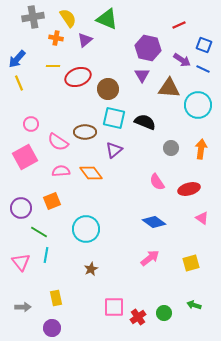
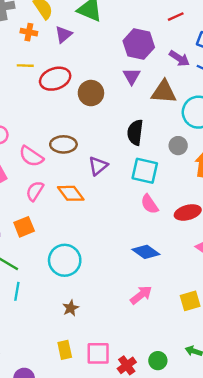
cyan square: (114, 118) -> (145, 171), moved
black semicircle: (145, 122) -> (135, 132), turned -105
gray circle: (171, 148) -> (178, 146), moved
pink semicircle: (61, 171) -> (35, 191), turned -54
yellow rectangle: (56, 298) -> (65, 350), moved

